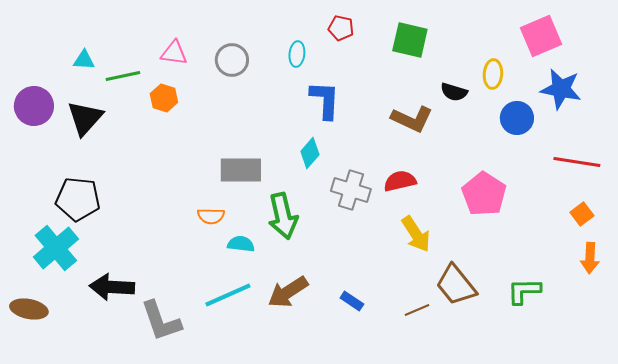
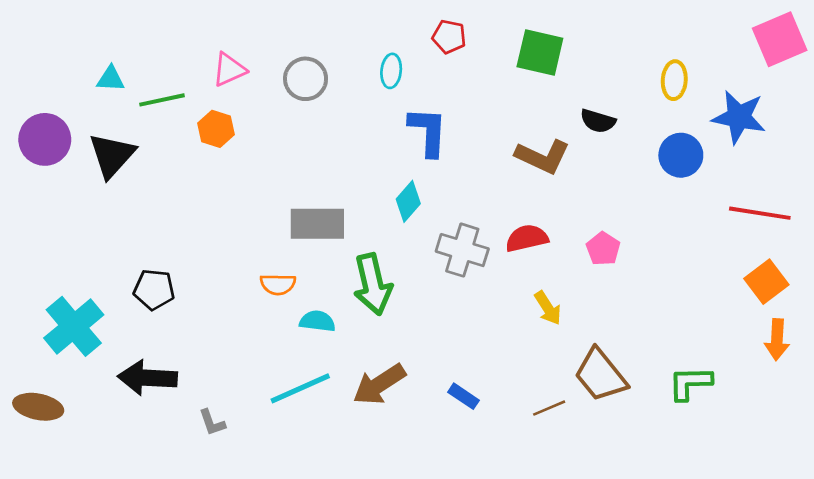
pink square: (541, 36) -> (780, 39), moved
pink triangle: (174, 53) -> (229, 70), turned -32
yellow ellipse: (493, 74) -> (674, 80), moved
pink pentagon: (484, 194) -> (603, 249), moved, size x0.6
black pentagon: (78, 199) -> (154, 290), moved, size x0.7
orange square: (582, 214) -> (766, 282), size x1.4
yellow arrow: (416, 234) -> (548, 308), size x0.7
gray L-shape: (161, 321) -> (212, 423), size x0.5

